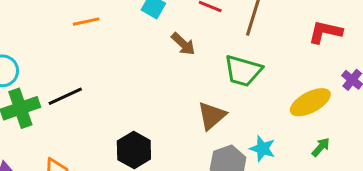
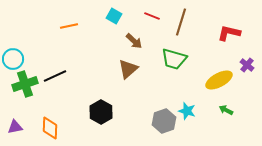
brown triangle: (212, 116) -> (128, 69), moved
green arrow: (321, 147) -> (226, 110), turned -104

